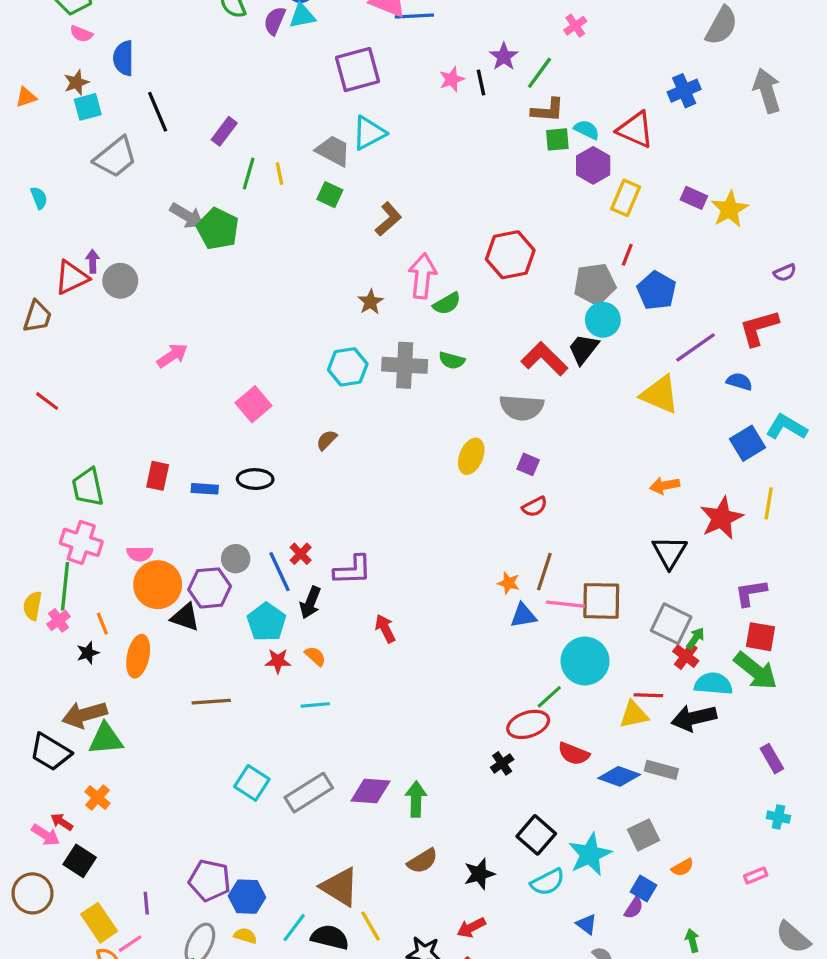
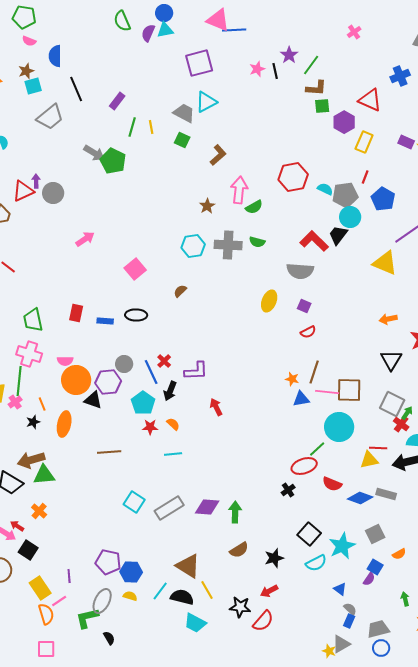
pink cross: (575, 26) -> (354, 32), moved
cyan semicircle: (587, 130) -> (325, 189), moved

